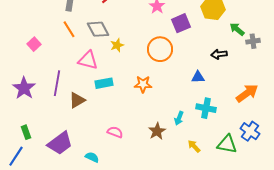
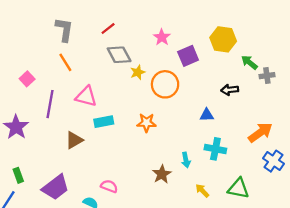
gray diamond: (98, 29) -> (119, 55), moved
yellow star: (117, 45) -> (138, 72), moved
purple line: (57, 83) -> (50, 104), moved
cyan arrow: (179, 118) -> (186, 160), turned -32
blue cross: (250, 131) -> (274, 161), moved
pink semicircle: (115, 132) -> (109, 186), moved

